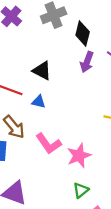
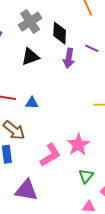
black triangle: (42, 71) -> (30, 57), moved, turned -36
pink L-shape: (48, 144) -> (50, 155), moved, turned -75

